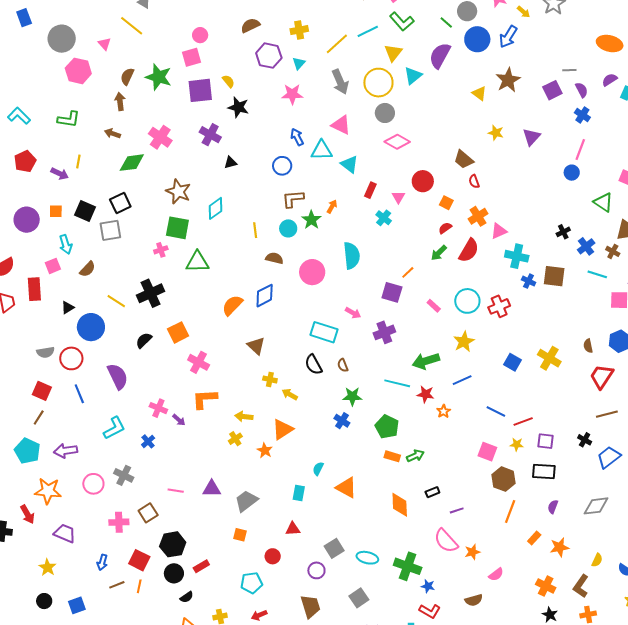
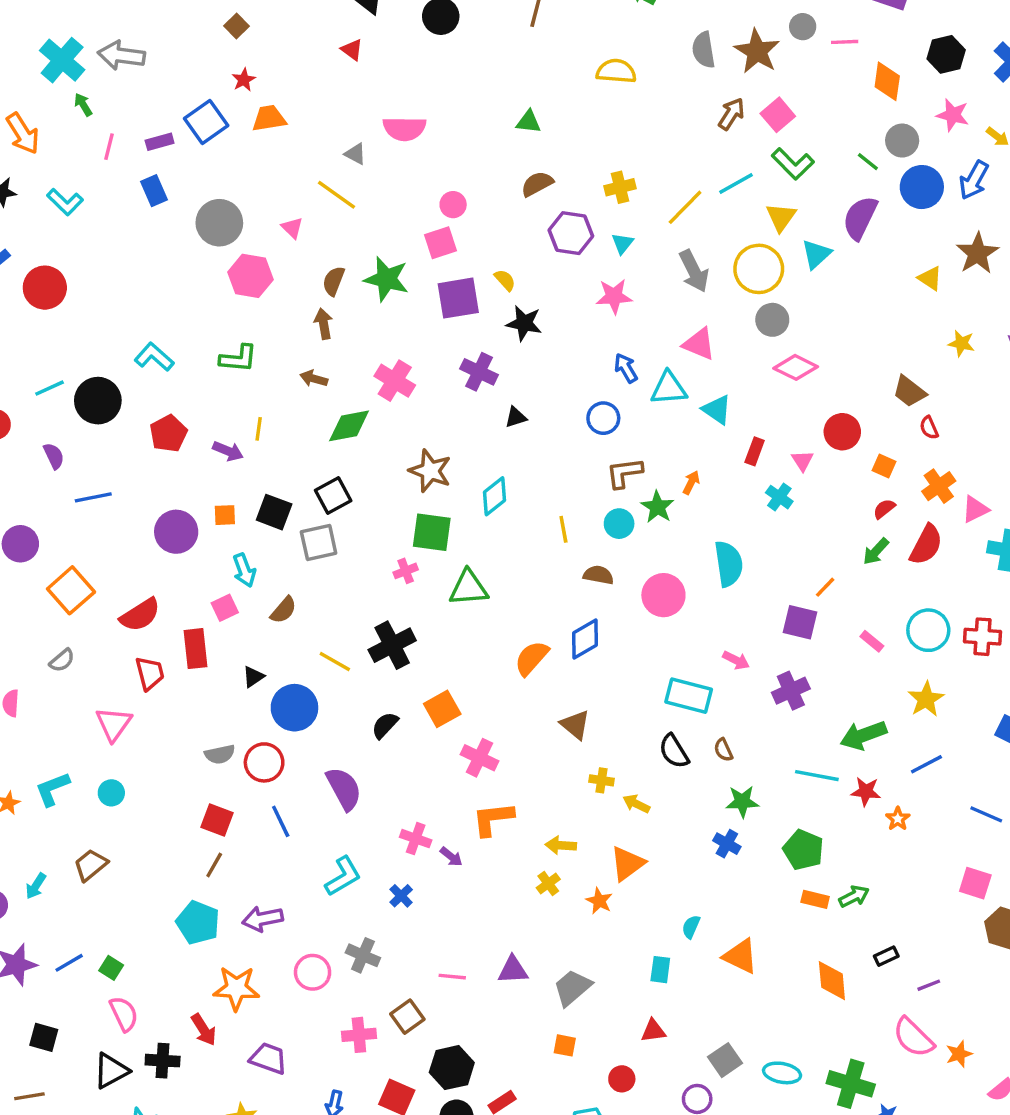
red cross: (499, 306) -> (983, 637), turned 30

